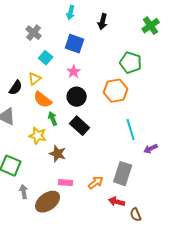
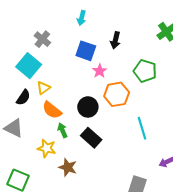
black arrow: (103, 22) -> (115, 40), moved
cyan square: (46, 58) -> (29, 66), moved, size x1.6
pink star: (74, 72) -> (100, 71), moved
orange hexagon: (116, 91) -> (117, 94), moved
cyan line: (131, 130) -> (142, 128), moved

